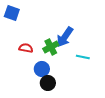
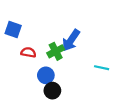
blue square: (12, 13) -> (13, 29), moved
cyan line: (83, 57) -> (102, 68), moved

